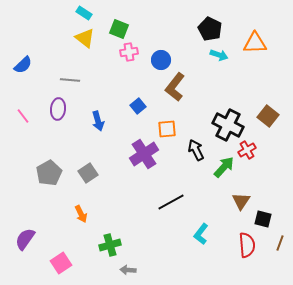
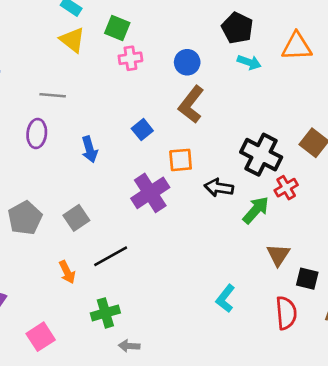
blue circle: (161, 60) -> (187, 62), moved
black arrow: (196, 150) -> (219, 188), turned -55
black line: (171, 202) -> (111, 256), moved

